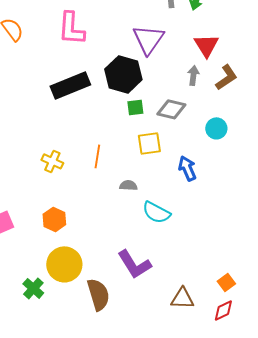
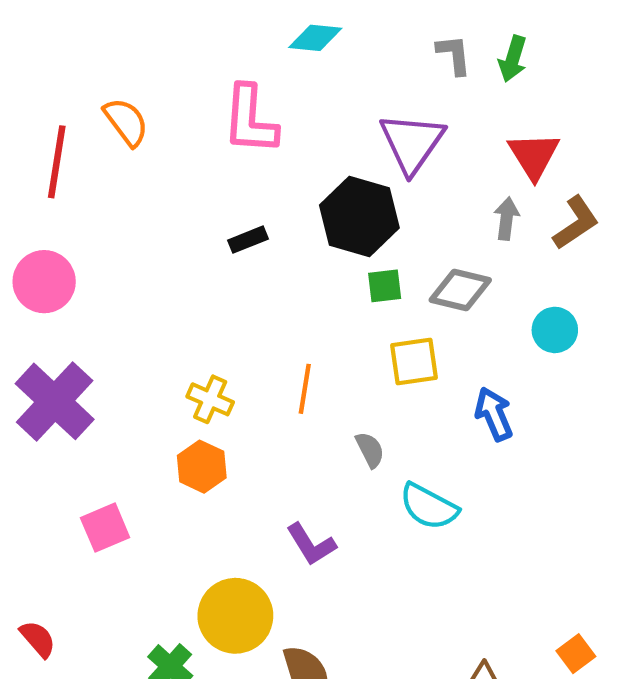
black rectangle: (70, 85) -> (248, 240), size x0.5
gray semicircle: (128, 185) -> (370, 450), turned 60
orange hexagon: (54, 219) -> (202, 467), moved
purple L-shape: (134, 264) -> (311, 544), moved, size x0.7

